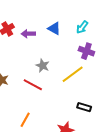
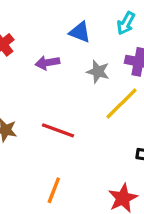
purple arrow: (28, 34) -> (47, 63), moved
gray star: (43, 66) -> (98, 72), moved

